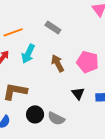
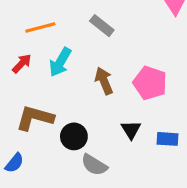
black circle: (35, 114) -> (74, 136), moved

